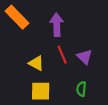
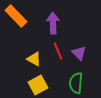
green semicircle: (81, 89) -> (76, 83), size x1.5
yellow square: (41, 91) -> (38, 85), turned -30

